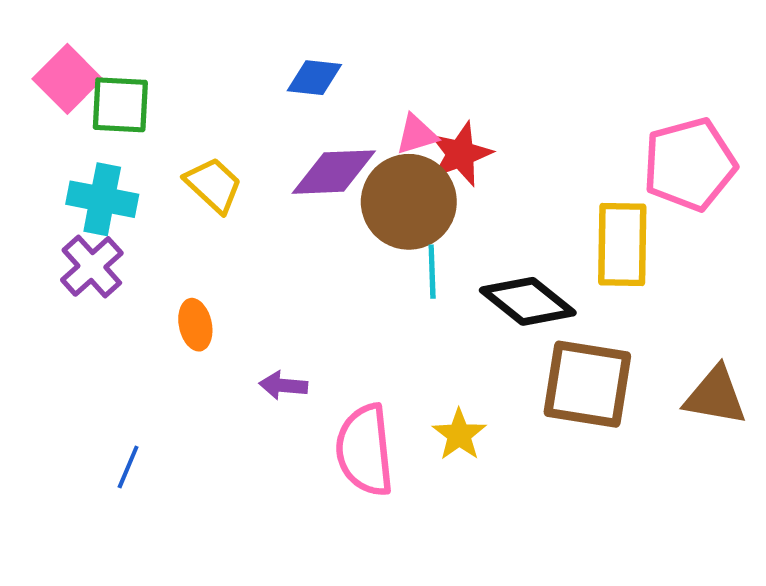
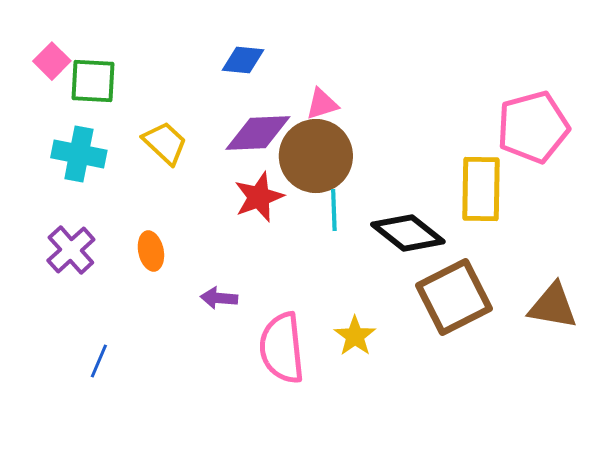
pink square: (67, 79) -> (52, 61), size x0.7
red star: (461, 154) -> (259, 197), moved
purple cross: (92, 266) -> (71, 250), moved
brown square: (587, 384) -> (454, 297), turned -36

